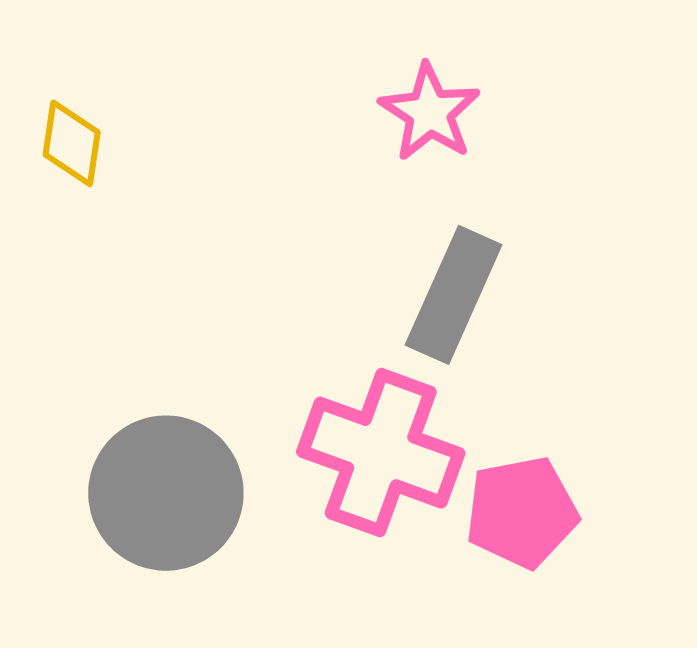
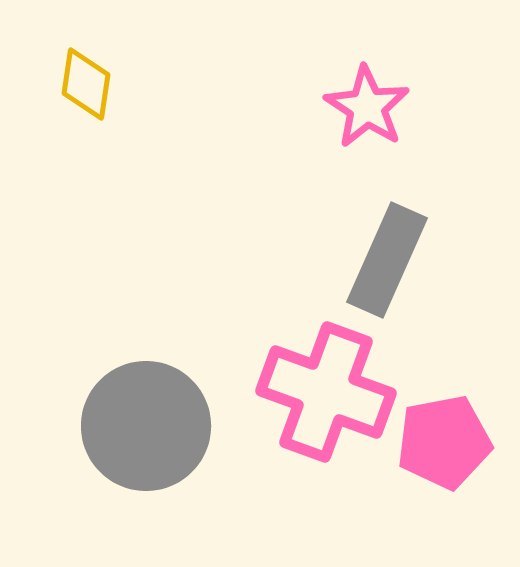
yellow diamond: (72, 143) -> (86, 84), moved

